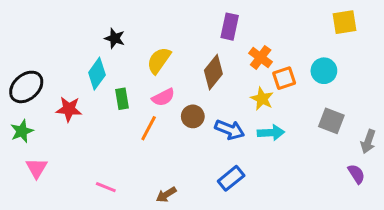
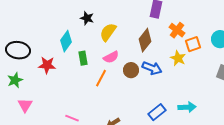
black star: (115, 38) -> (87, 18), moved
black ellipse: (26, 87) -> (18, 50), turned 50
blue arrow: (230, 130) -> (152, 68), moved
cyan arrow: (271, 133) -> (187, 107), moved

